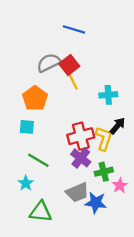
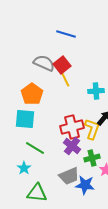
gray semicircle: (49, 63) -> (44, 63), turned 50
cyan square: (27, 127) -> (25, 119), size x1.5

